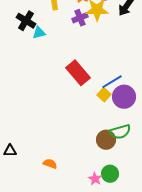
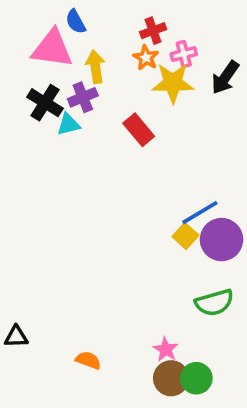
purple cross: (80, 18) -> (83, 97), moved
red rectangle: (78, 73) -> (139, 130), moved, size x0.7
brown circle: (106, 140) -> (171, 378), moved
pink star: (95, 179) -> (166, 349), moved

